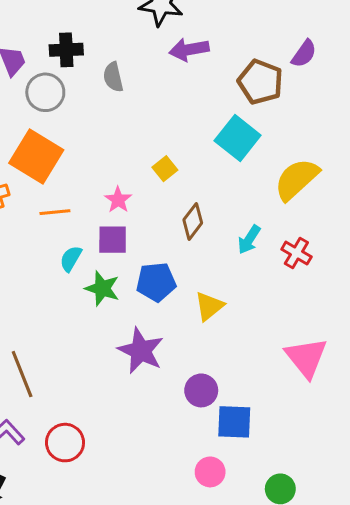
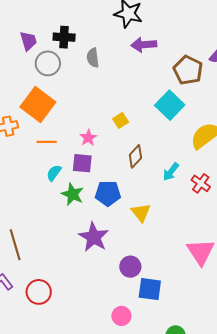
yellow triangle: (209, 306) -> (141, 212), turned -35
pink circle: (210, 472) -> (121, 316), moved

